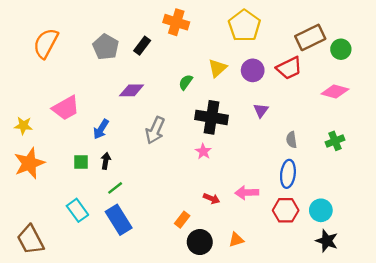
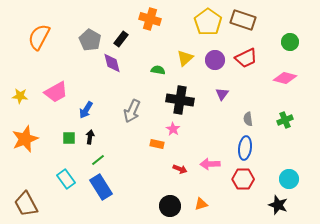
brown rectangle: (310, 37) -> (243, 20), moved, turned 45
green semicircle: (186, 82) -> (158, 70), turned 64
purple diamond: (132, 90) -> (112, 63), moved, turned 75
yellow star: (23, 126) -> (20, 96), moved
cyan circle: (321, 210) -> (289, 179), moved
orange rectangle: (182, 220) -> (157, 144), moved, turned 64

